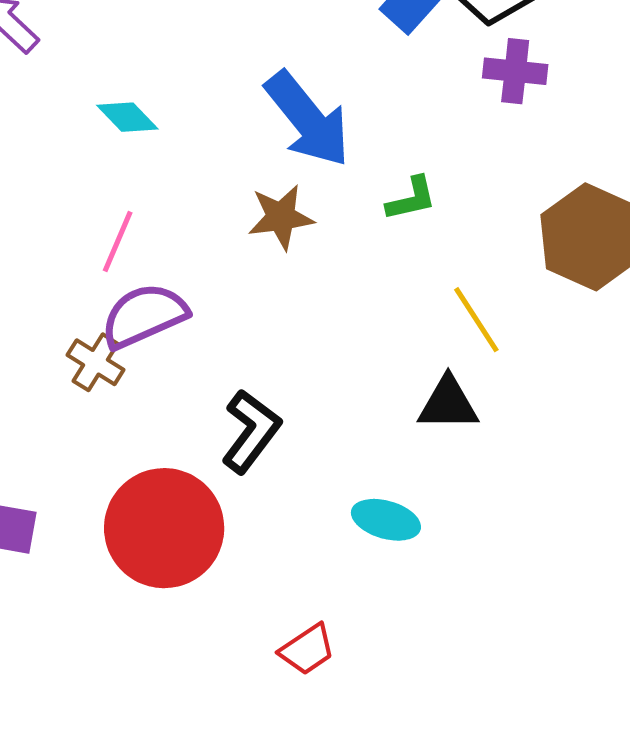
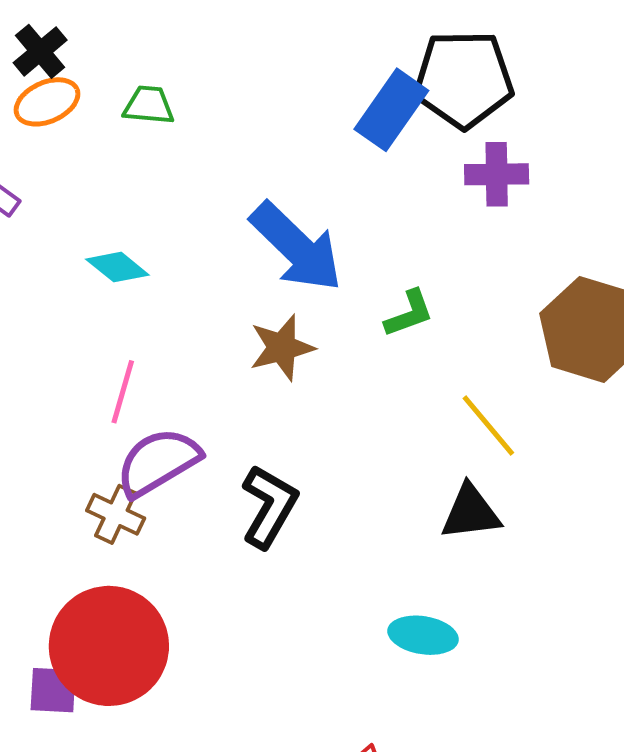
black L-shape: (251, 431) -> (269, 506), moved
red circle: (164, 528) -> (109, 646), moved

